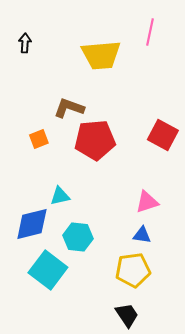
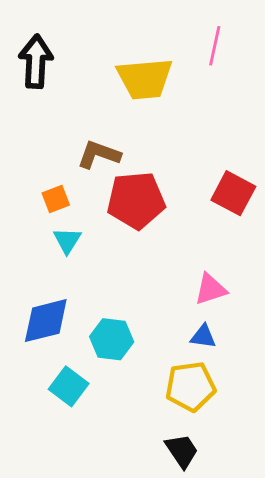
black arrow: (25, 43) -> (36, 61), size x1.8
cyan triangle: (60, 196) -> (67, 240), moved, turned -45
cyan square: (48, 270) -> (69, 386), size x0.7

